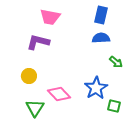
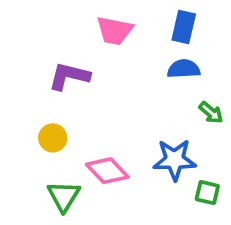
pink trapezoid: (50, 17) -> (115, 31), moved
blue star: (96, 88) -> (175, 160), turned 30

